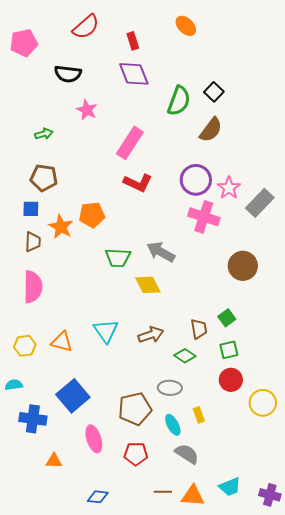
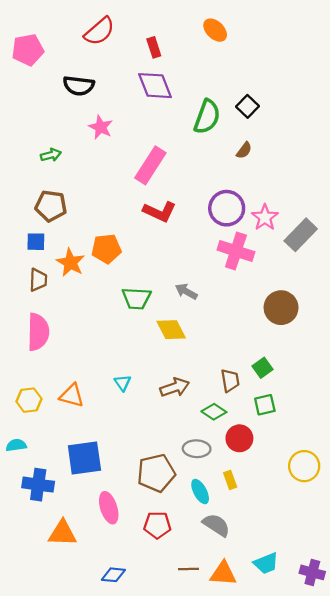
brown semicircle: (211, 130) -> (244, 150), size x0.6
gray arrow: (161, 252) -> (186, 291), size x0.7
cyan triangle: (106, 331) -> (123, 383), size x0.6
red circle: (231, 380) -> (239, 438), moved
blue square: (73, 396) -> (84, 458), turned 32
orange triangle: (54, 461) -> (62, 533), size x1.5

